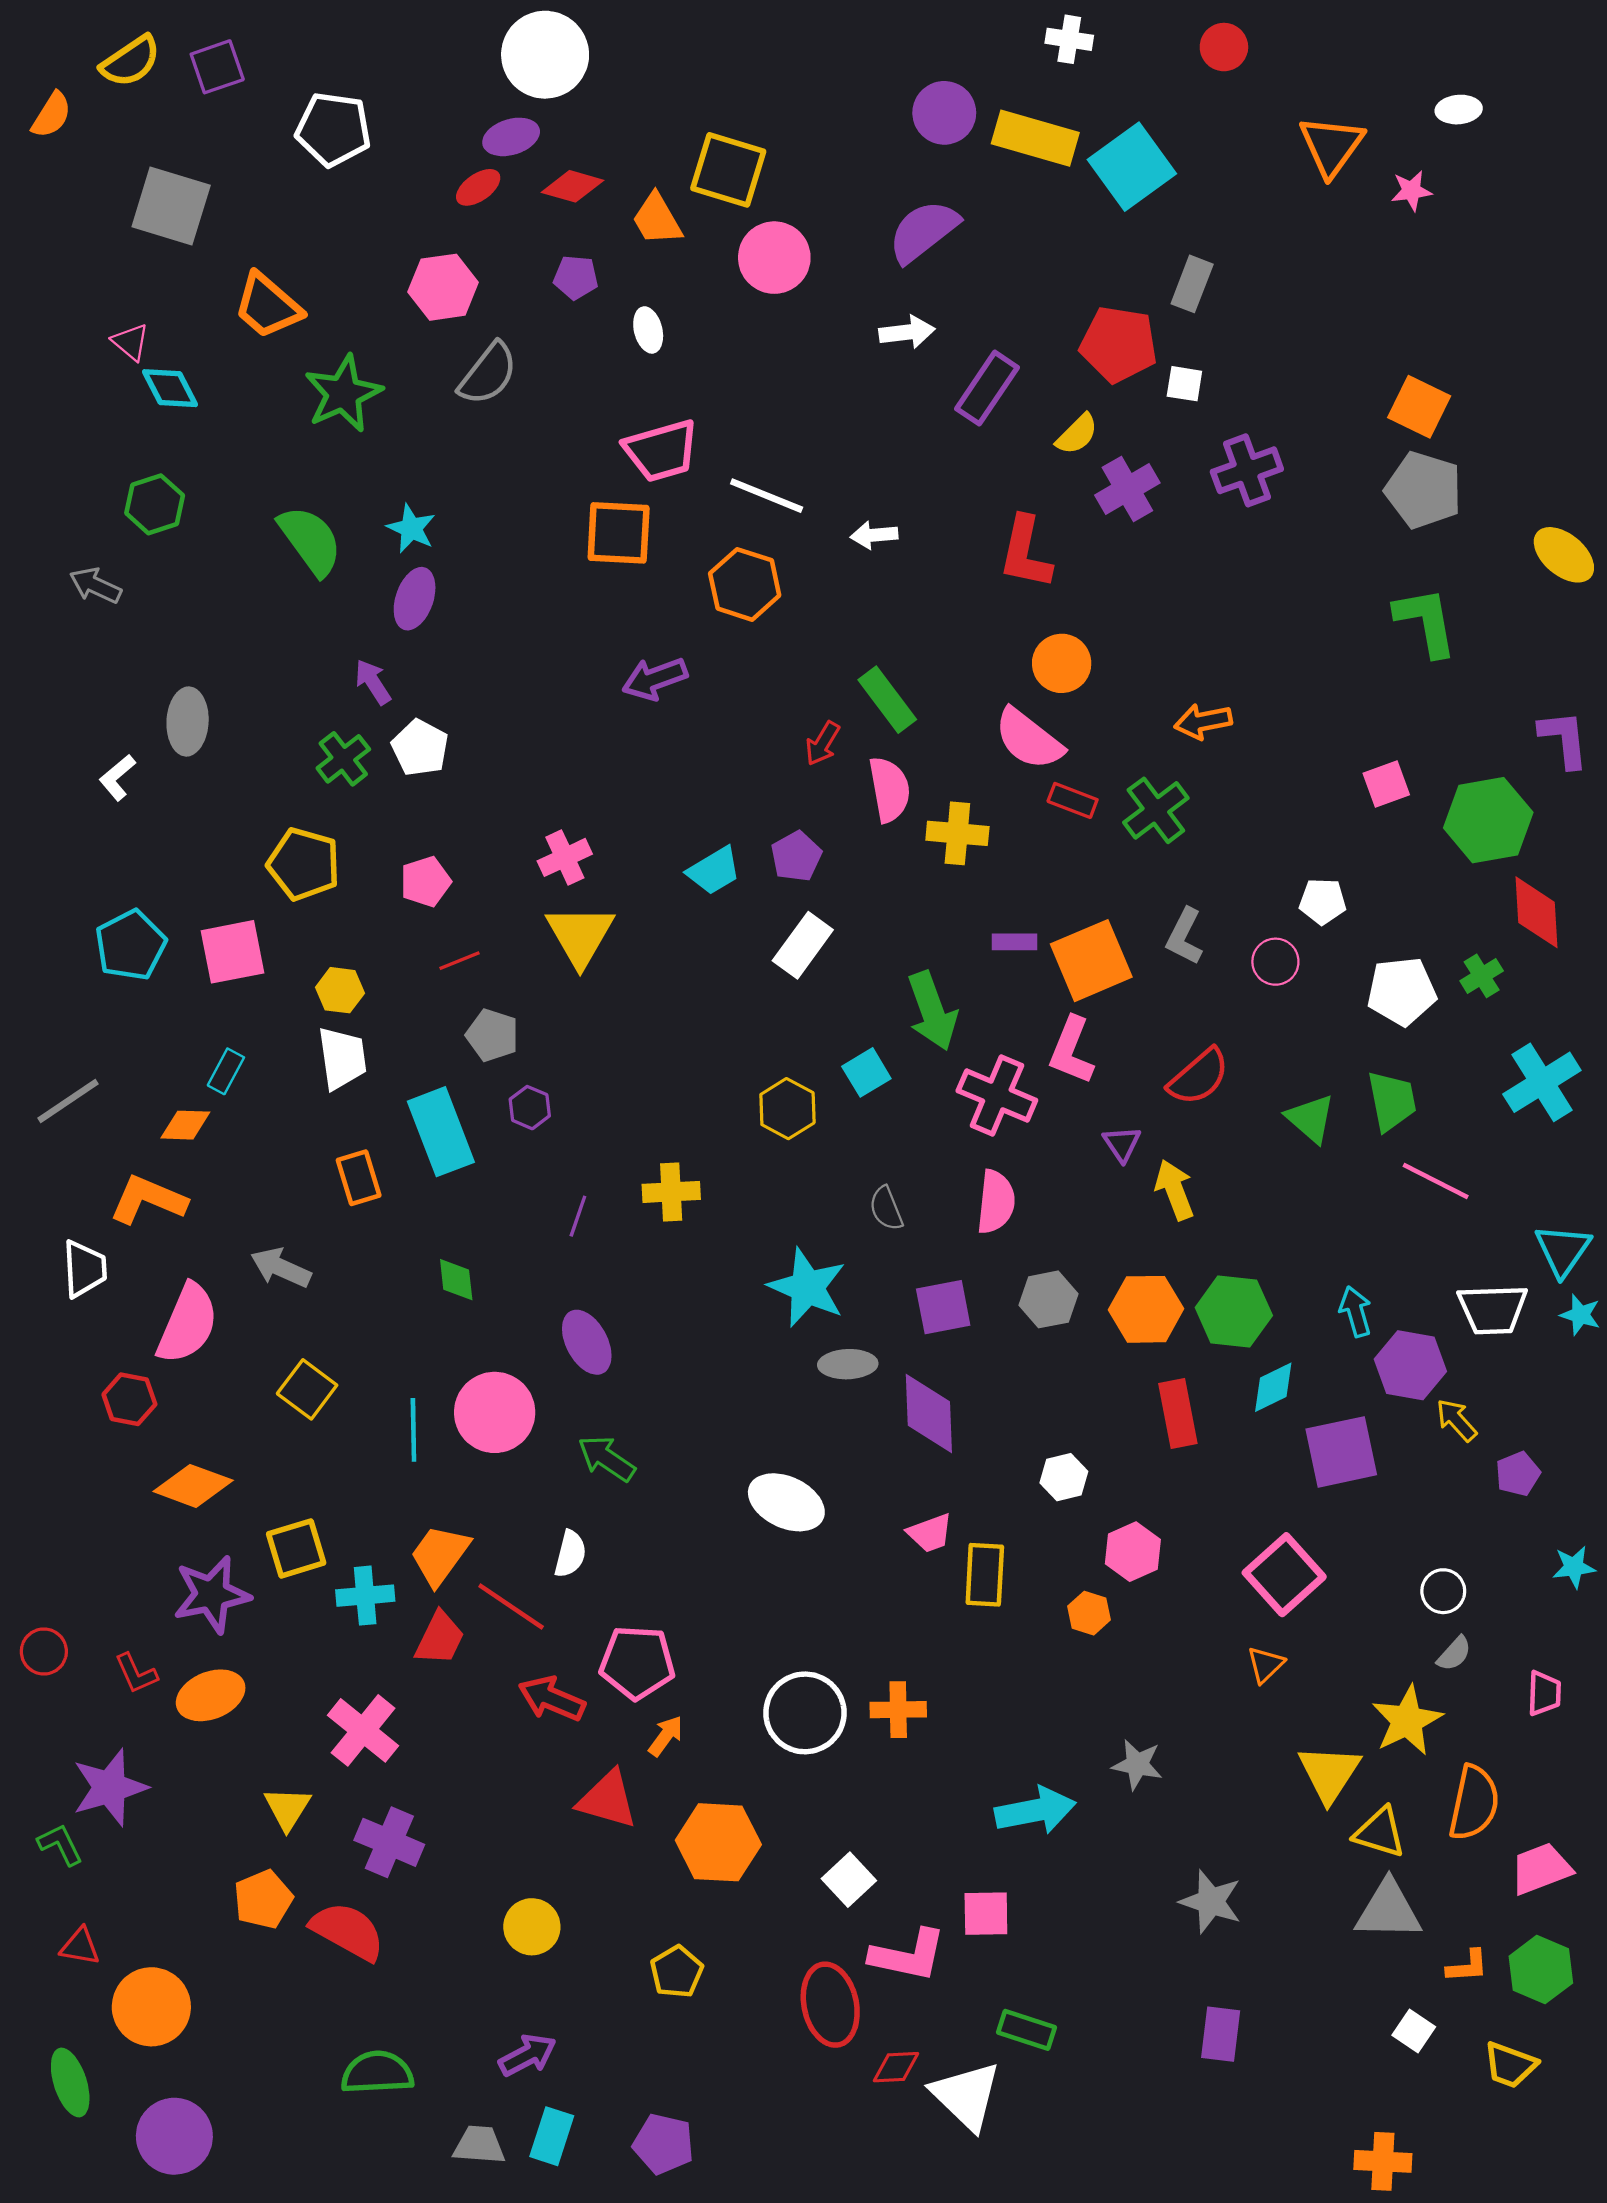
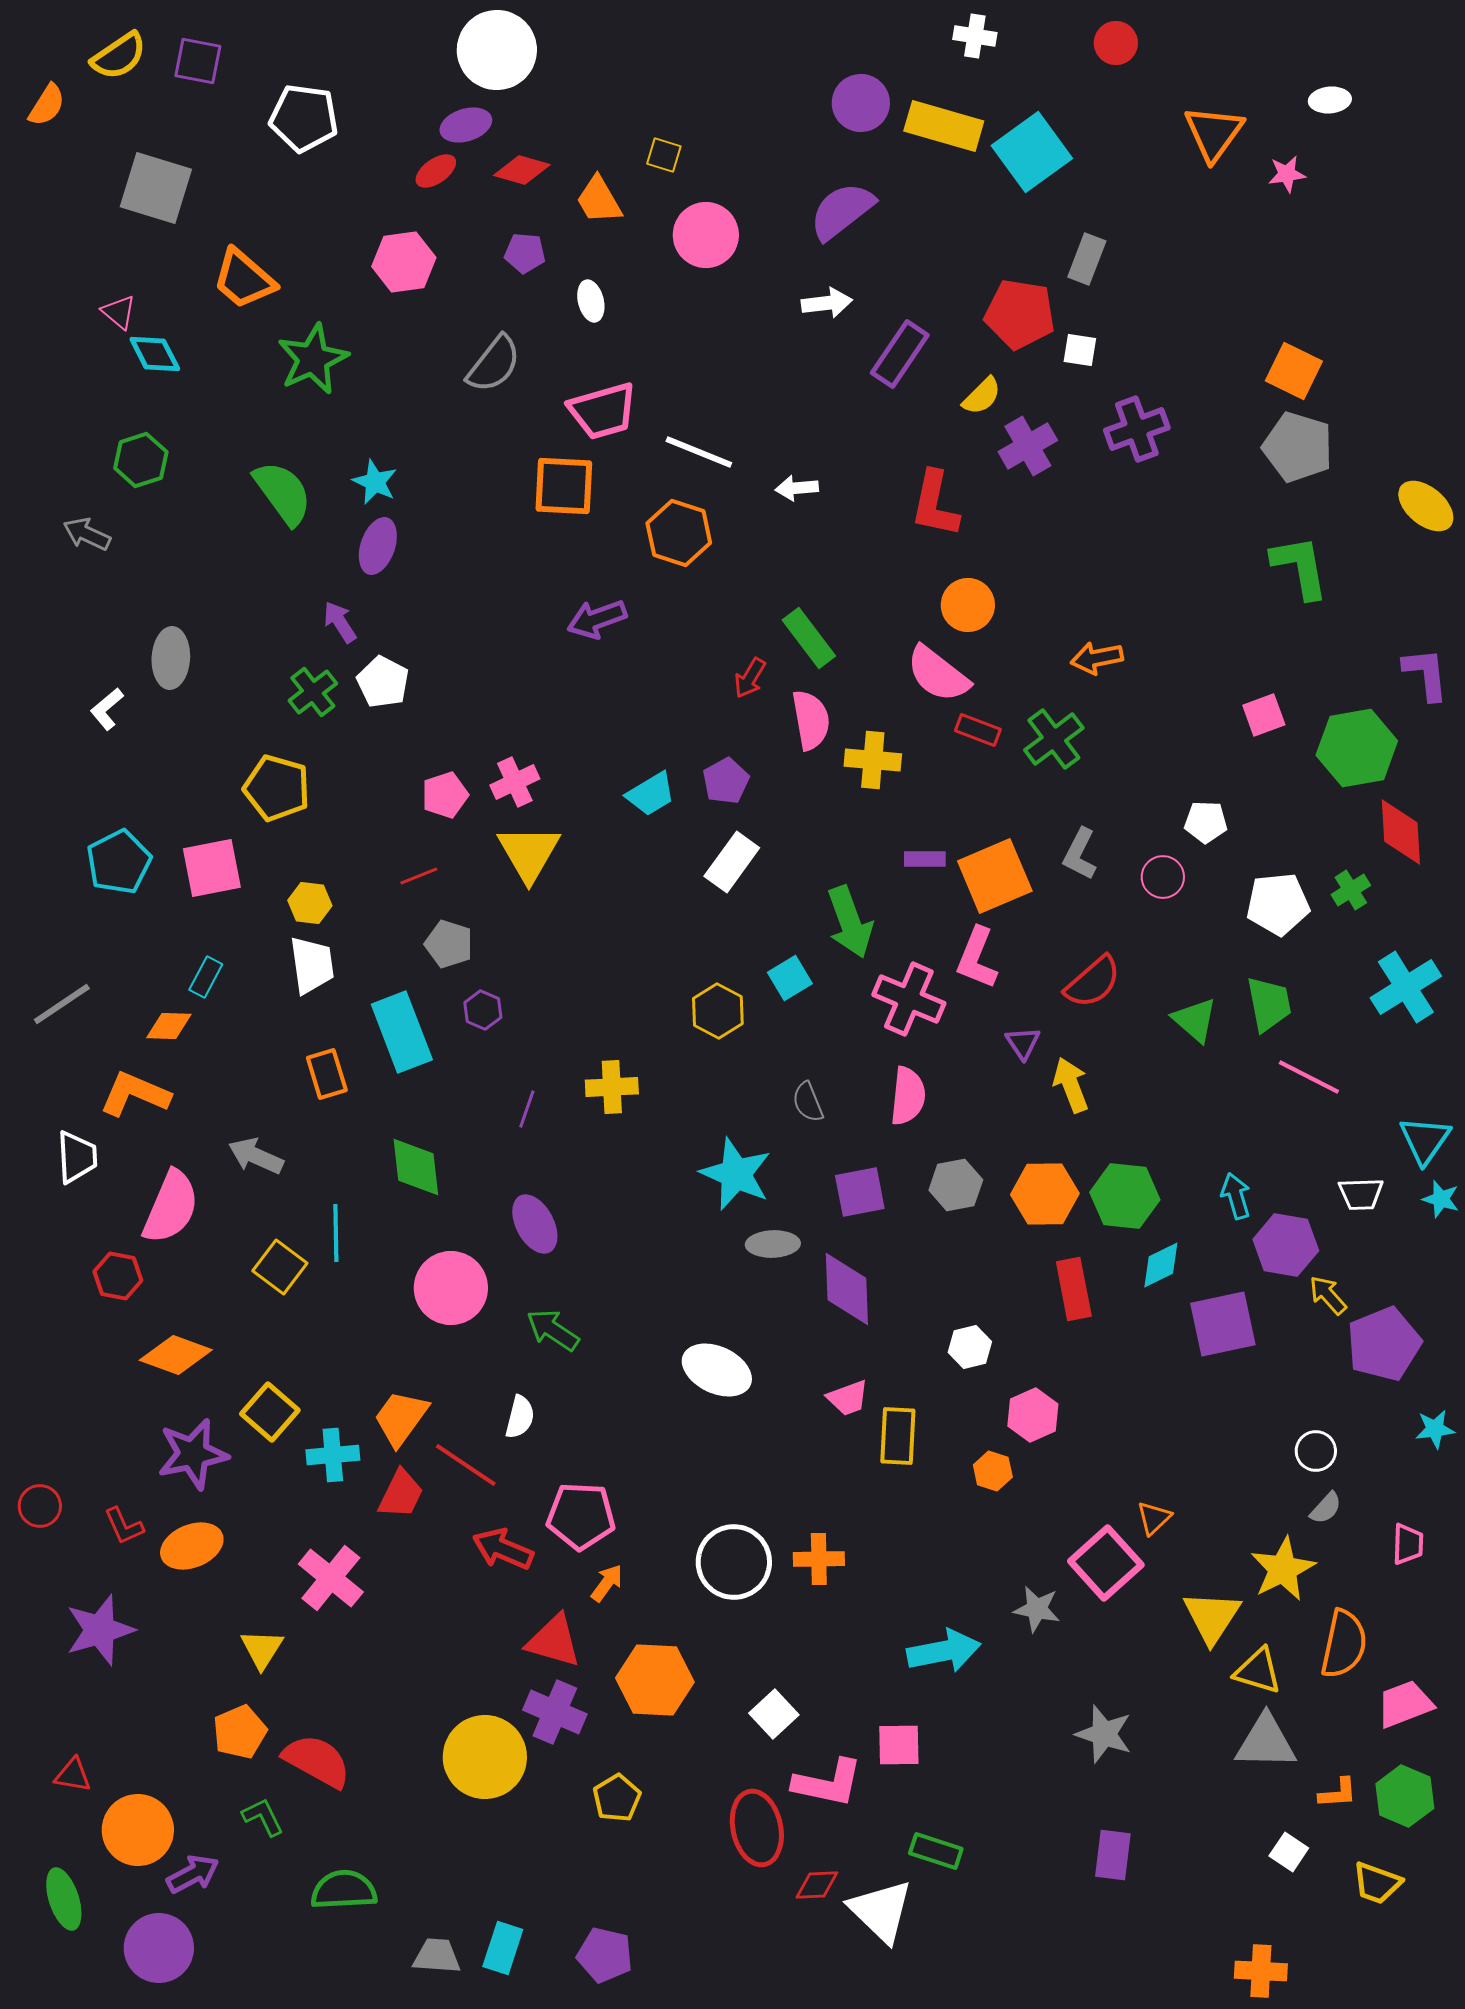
purple square: (217, 67) -> (198, 61), turned 30
yellow square: (728, 170) -> (664, 155), size x0.5
gray semicircle: (488, 374) -> (494, 364), moved
pink pentagon: (426, 882) -> (445, 795), moved
green diamond: (456, 1280) -> (416, 1167), size x1.5
white trapezoid: (1493, 1309) -> (1361, 1194), size x0.7
cyan line: (413, 1430) -> (336, 1233), moved
purple pentagon: (1518, 1474) -> (1384, 1344), size x1.8
yellow square: (296, 1548) -> (270, 1412), turned -32
pink square: (1284, 1575) -> (1106, 1563), moved
purple cross: (389, 1842) -> (555, 1712), moved
green L-shape: (60, 1845) -> (263, 1817), moved
yellow circle: (532, 1927) -> (485, 1757), size x1.6
purple arrow: (528, 2055) -> (193, 1874), moved

